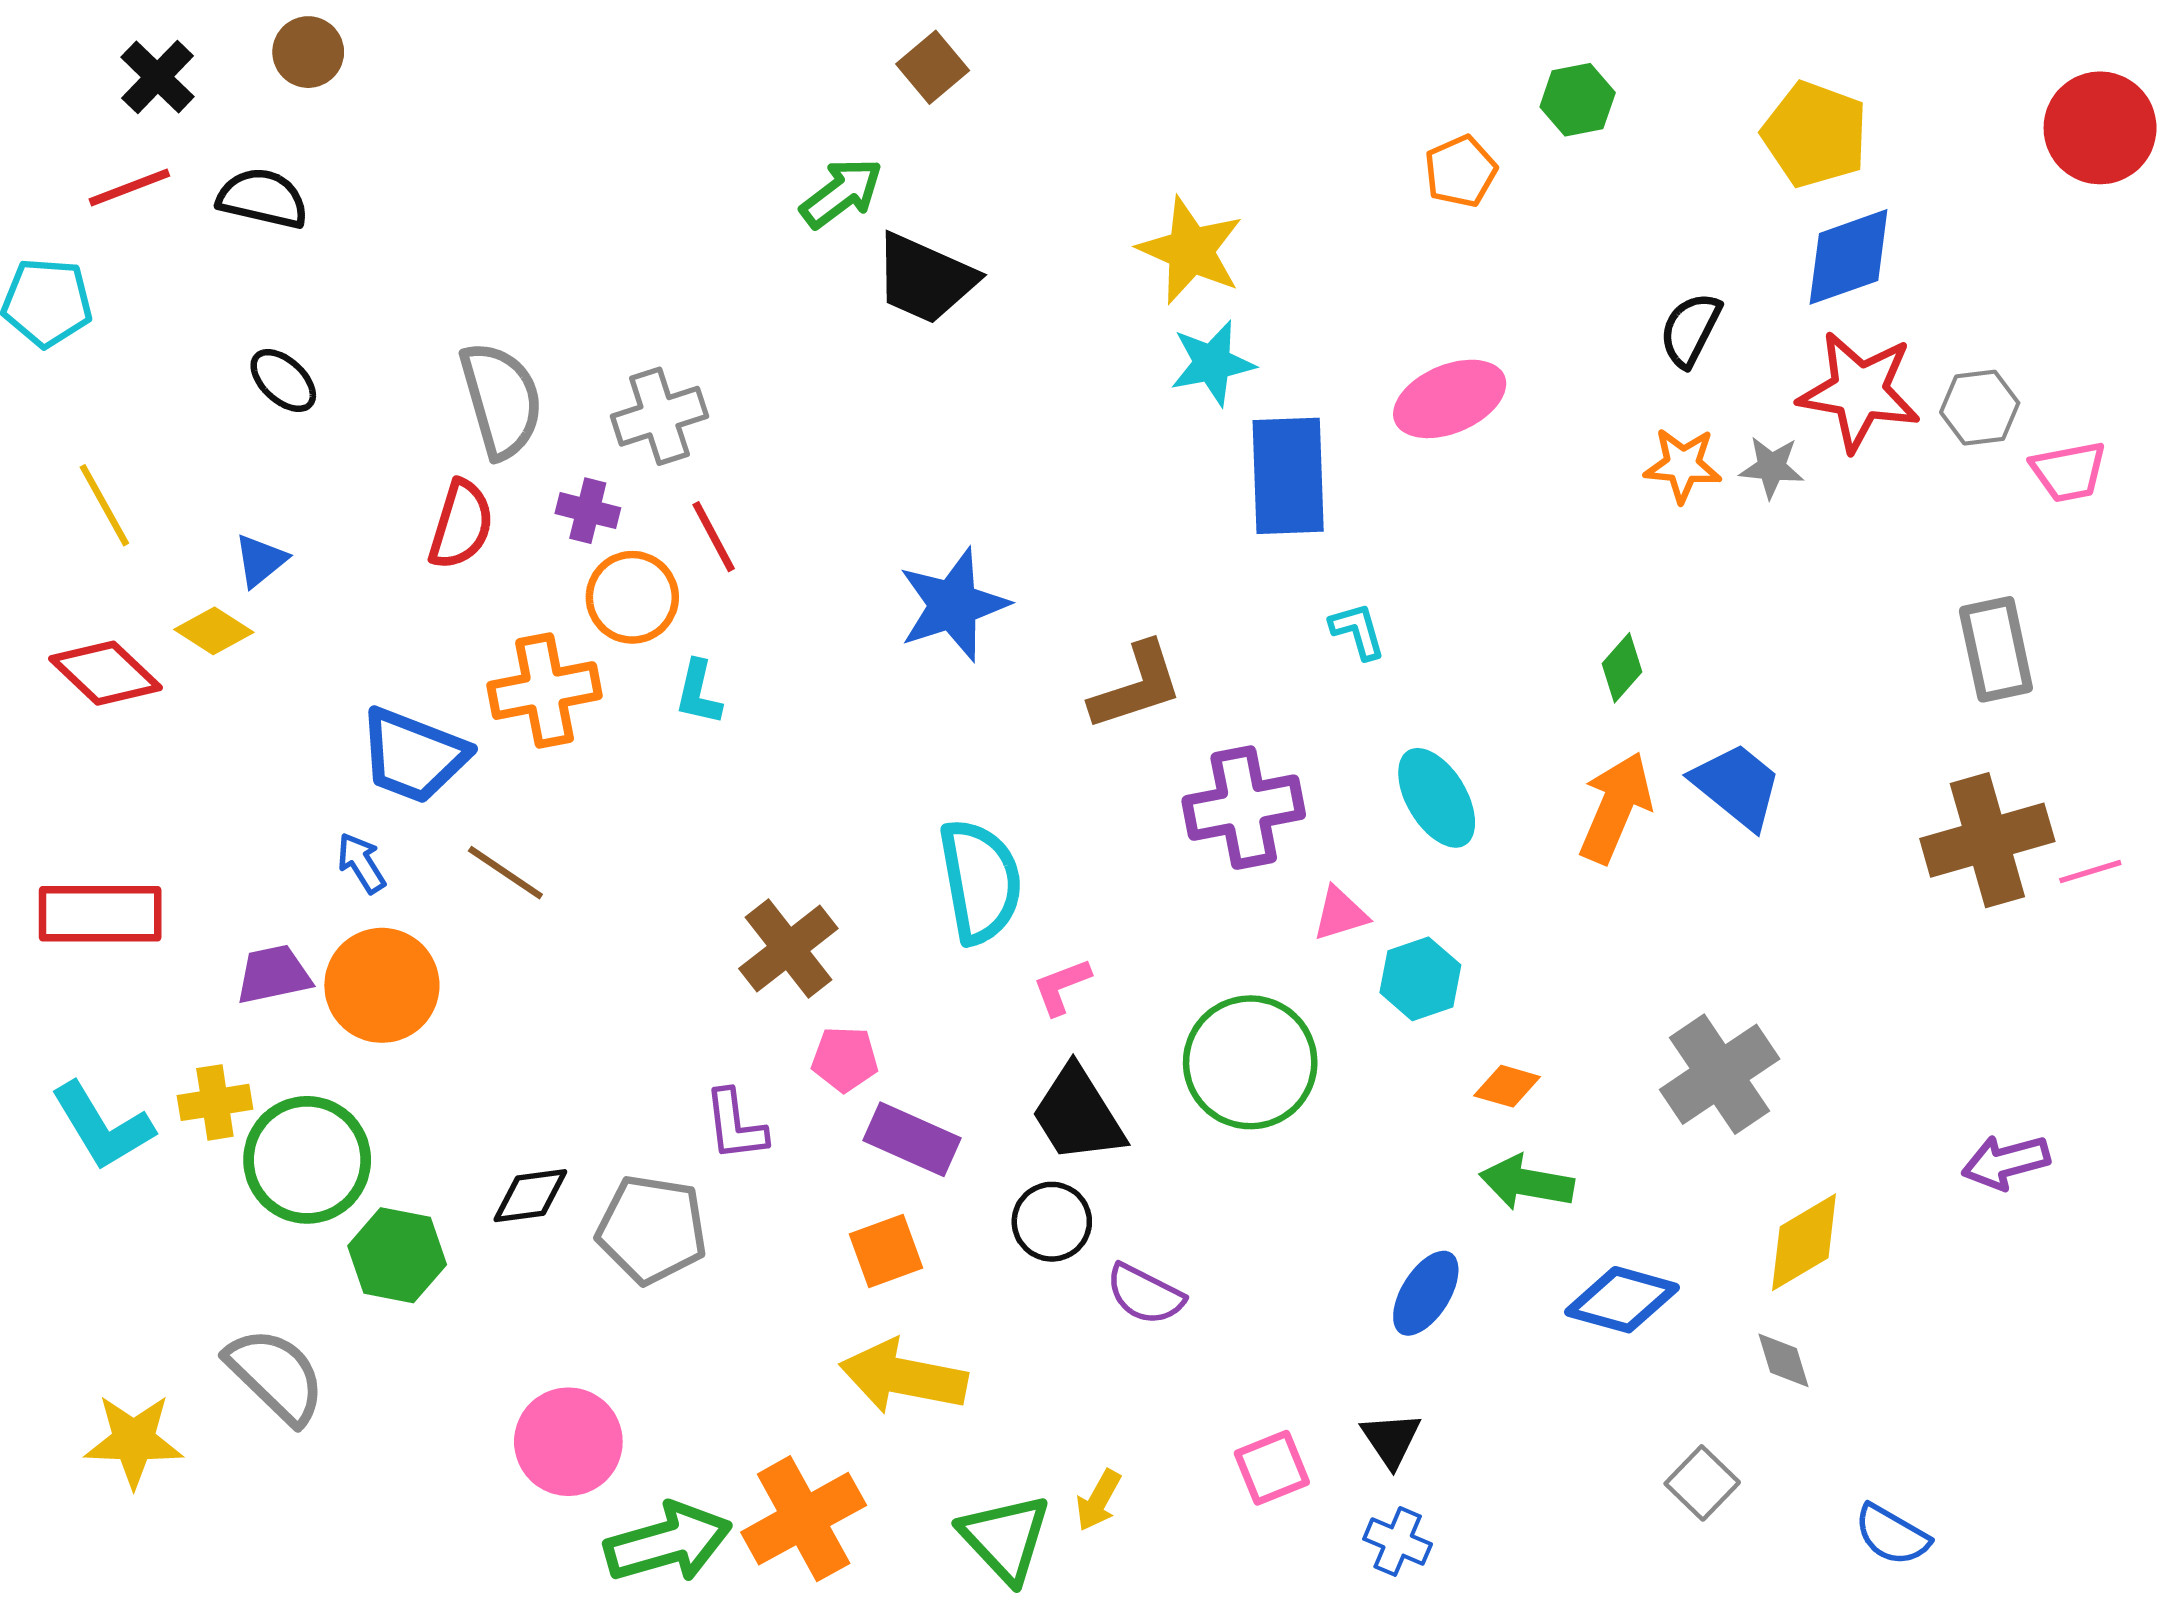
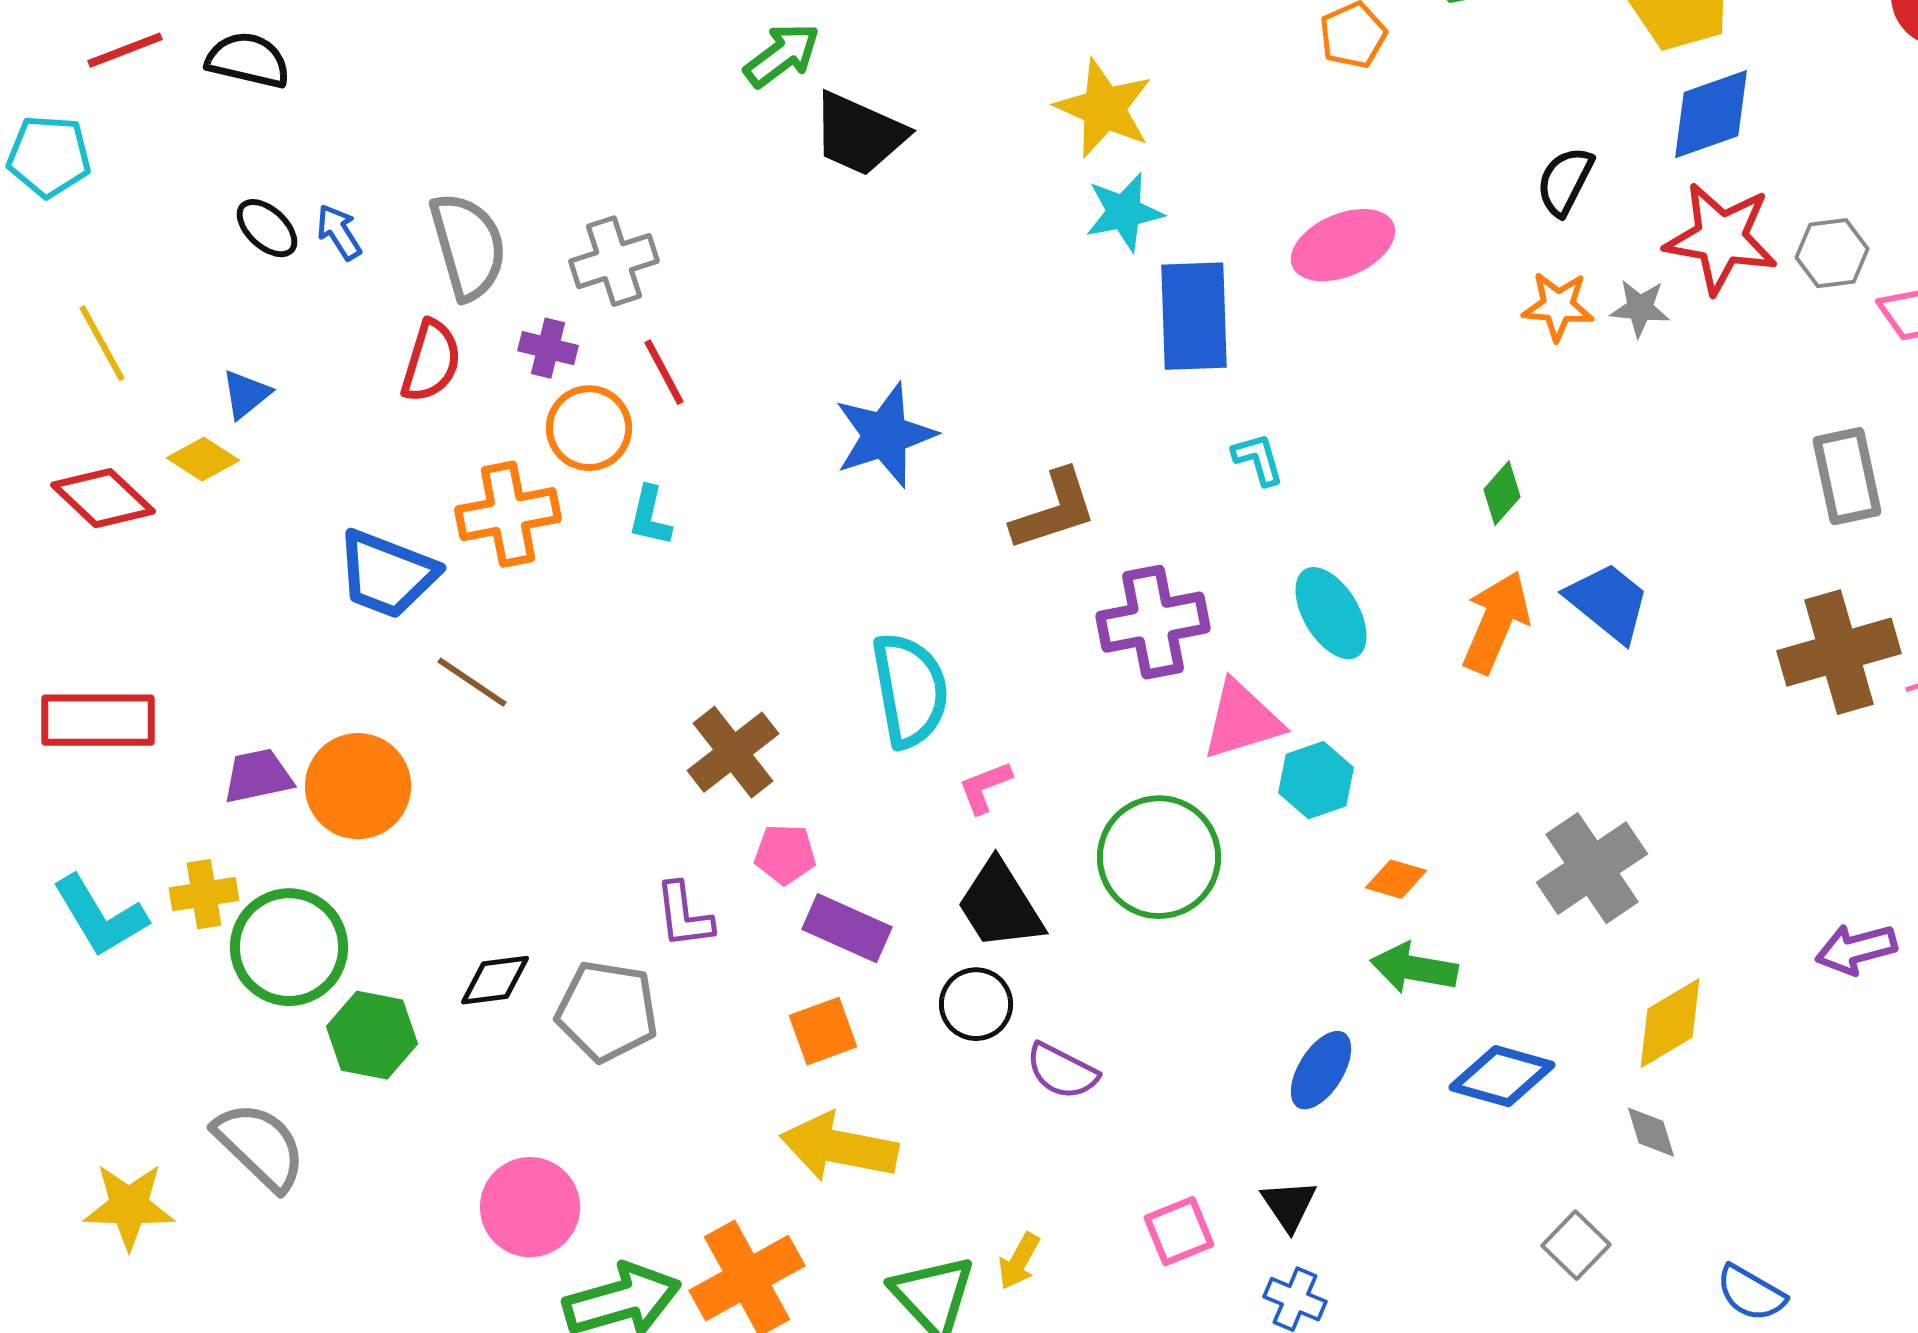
blue arrow: (361, 863) -> (339, 232), moved
pink triangle: (1340, 914) -> (1242, 720), size x1.6

